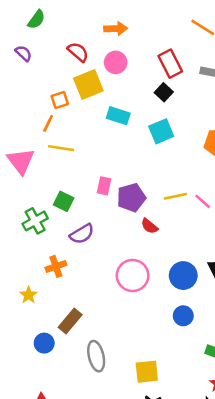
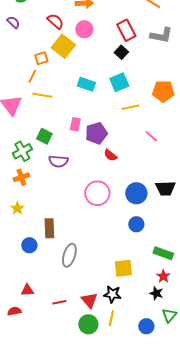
yellow square: (88, 84) -> (63, 46), turned -30
cyan rectangle: (118, 116) -> (86, 84), moved
yellow line: (175, 196) -> (130, 107), moved
purple semicircle: (82, 234) -> (58, 161), turned 36
orange cross: (56, 266) -> (21, 177), moved
brown rectangle: (70, 321) -> (49, 228), turned -42
gray ellipse: (96, 356) -> (69, 255), turned 30
yellow square: (147, 372) -> (123, 268), moved

